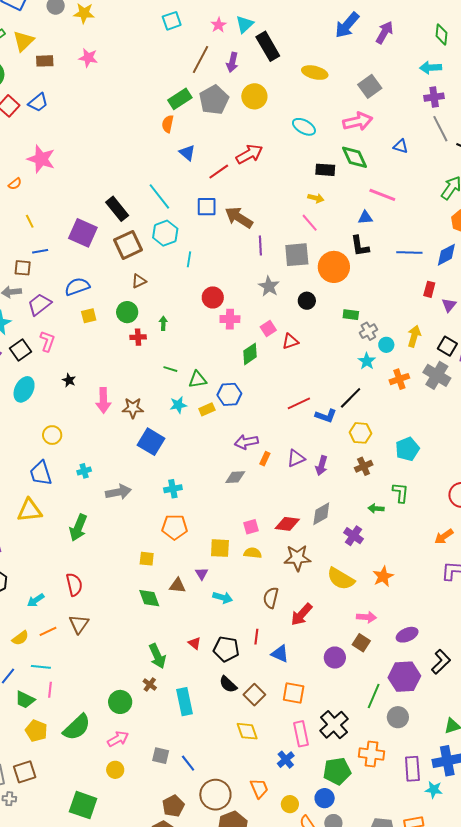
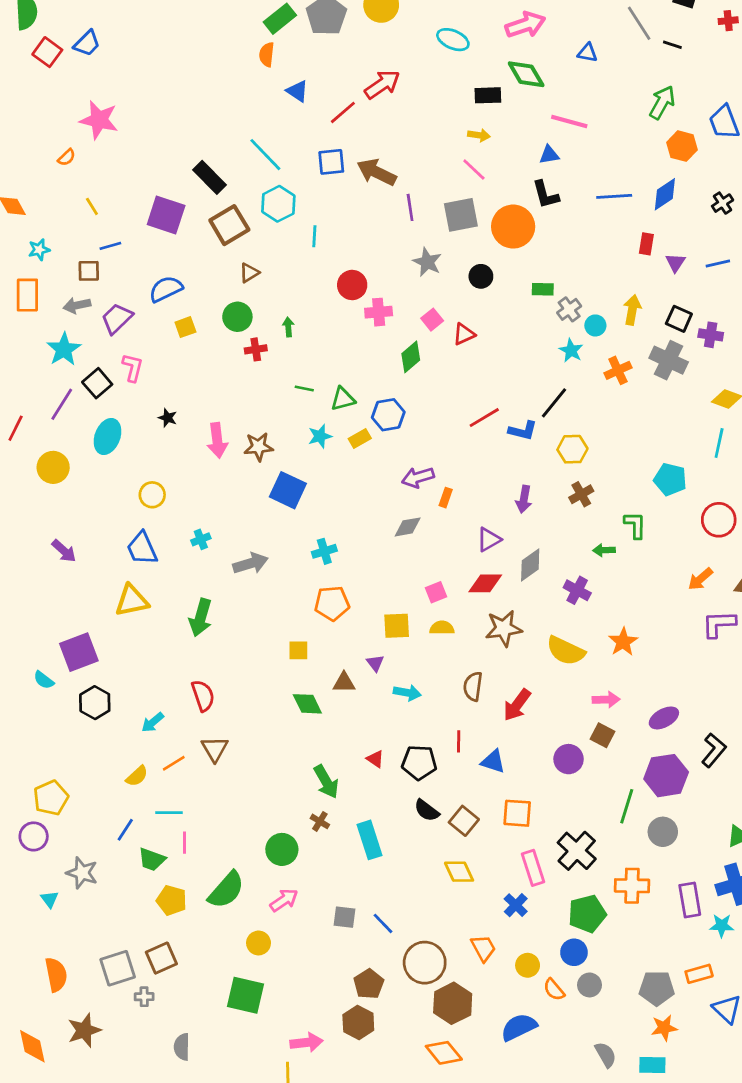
cyan pentagon: (407, 449) -> (670, 479), moved, turned -30
purple triangle: (296, 458) -> (489, 539), moved
yellow circle: (115, 770) -> (259, 943), moved

